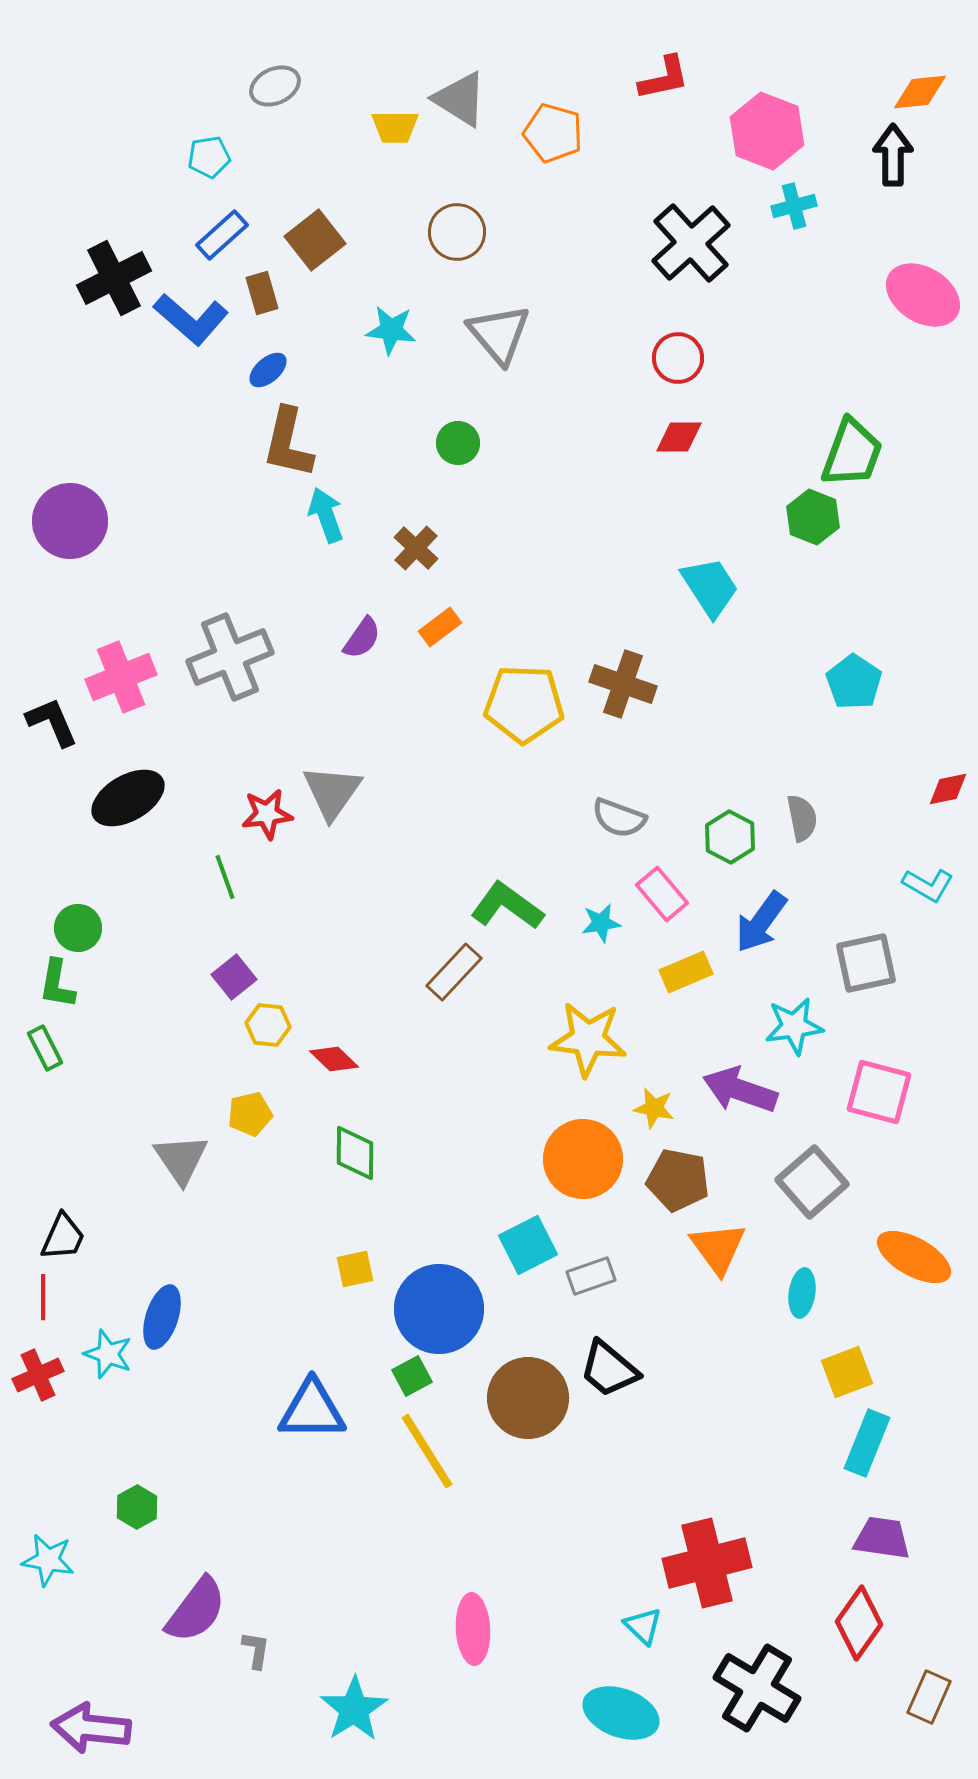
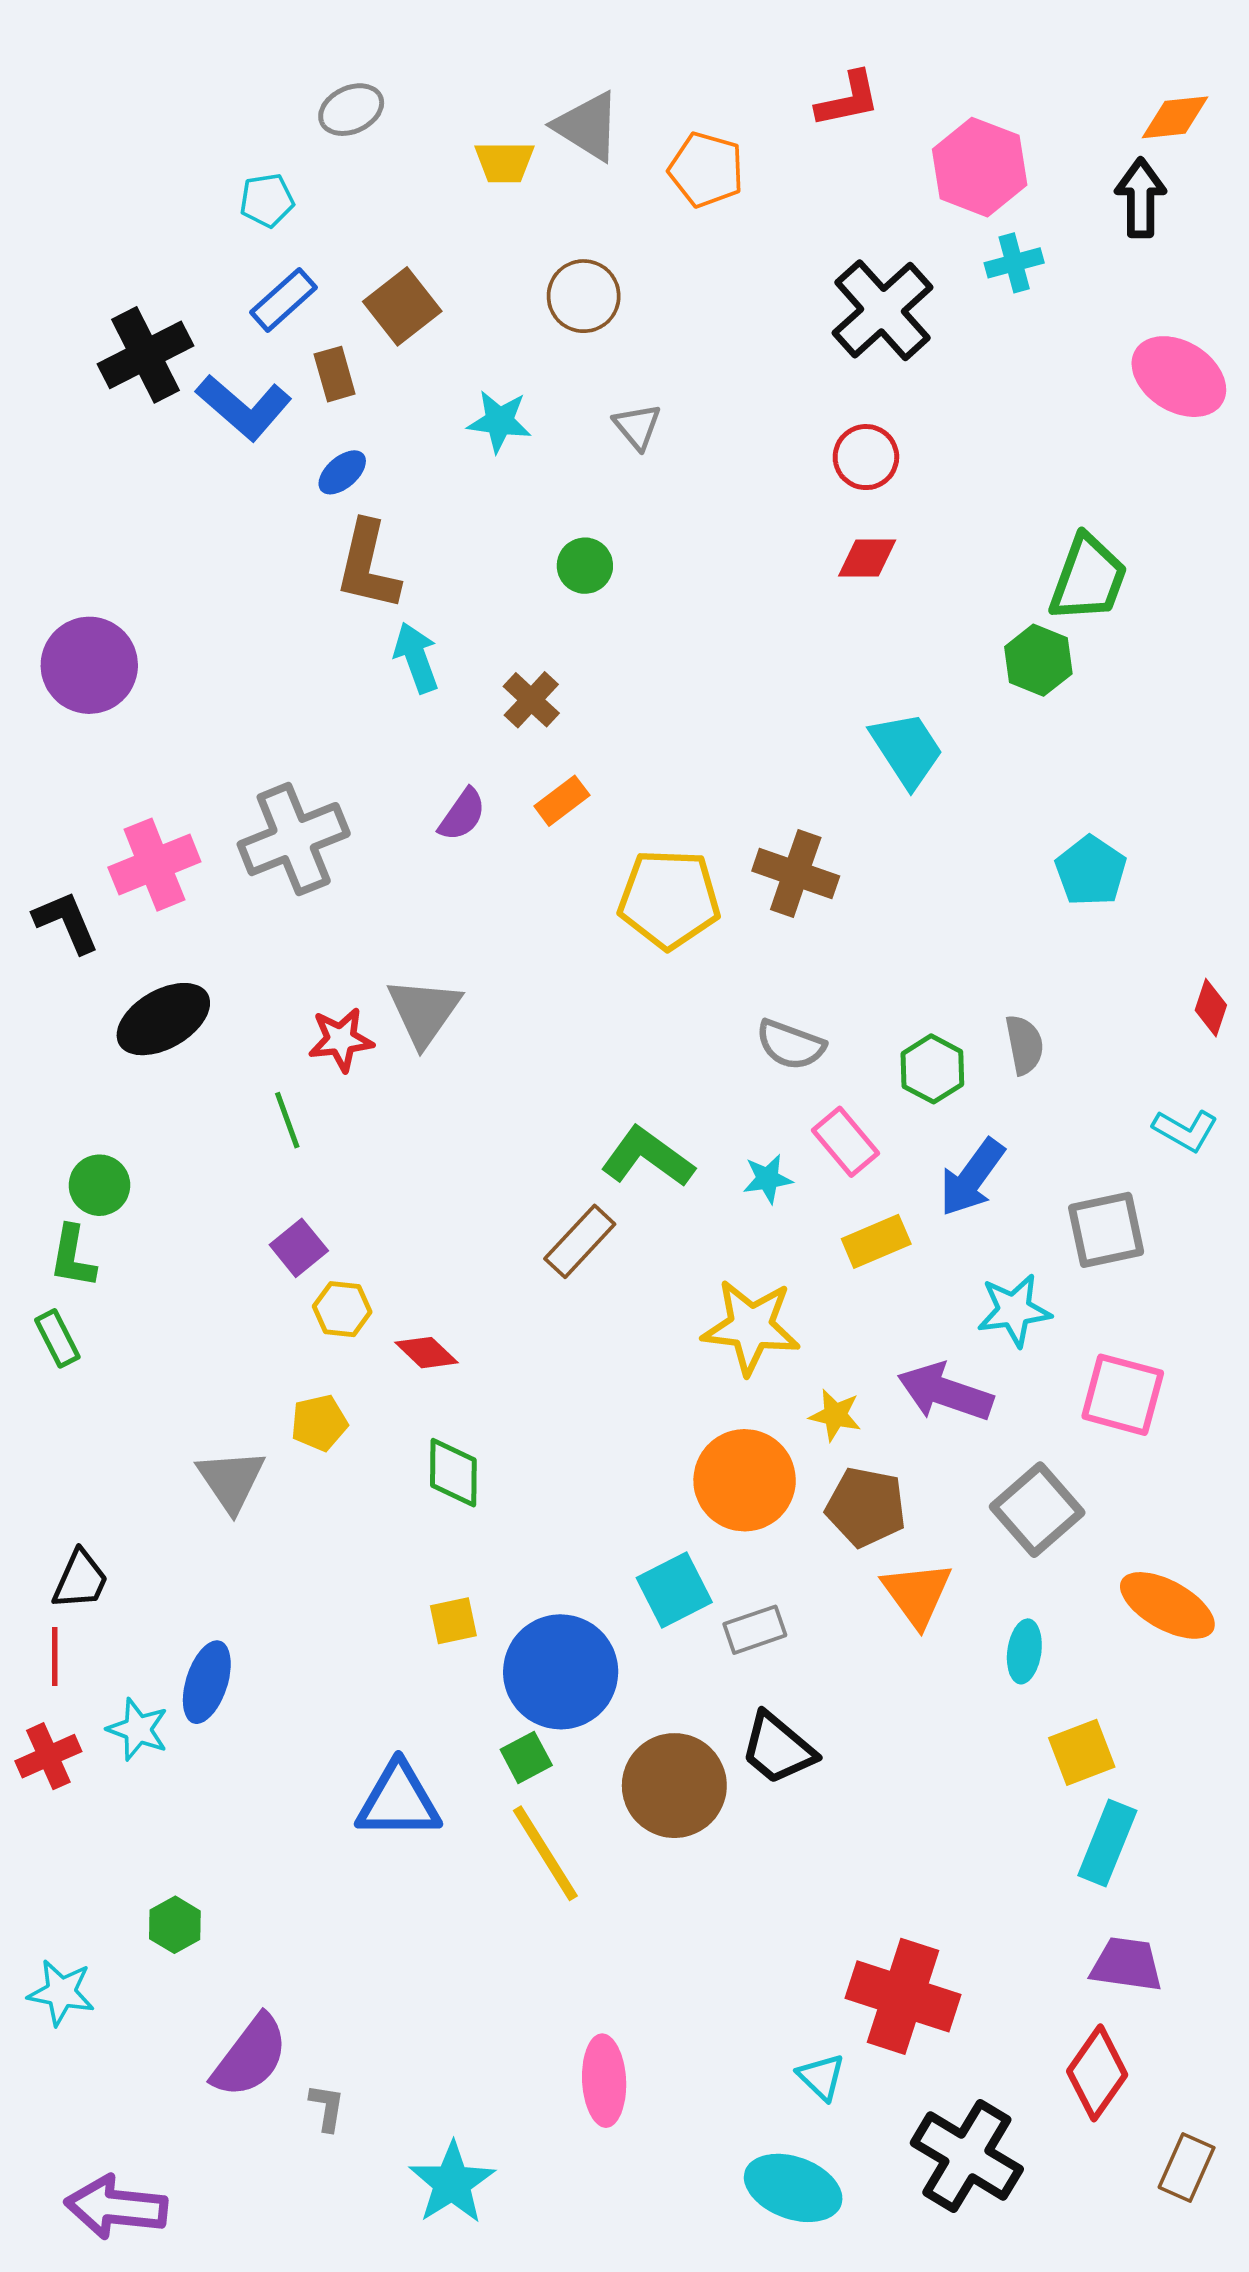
gray triangle: (499, 334) -> (637, 426), size x0.6
red diamond: (948, 789) -> (1211, 1008), turned -60
red cross: (707, 1563) -> (903, 1996), turned 32

